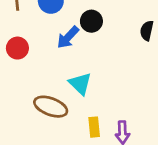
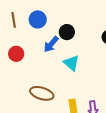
cyan triangle: (80, 84) -> (71, 63), moved

